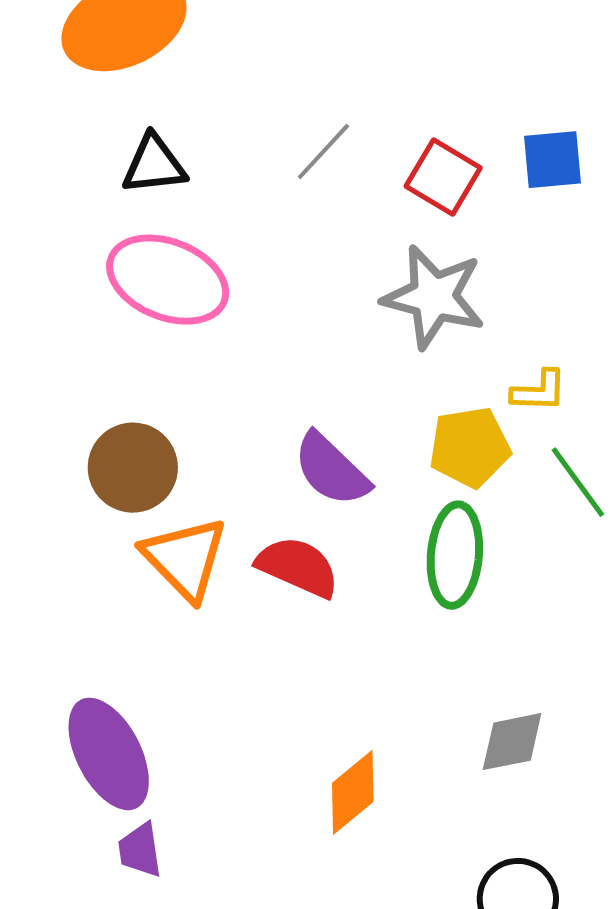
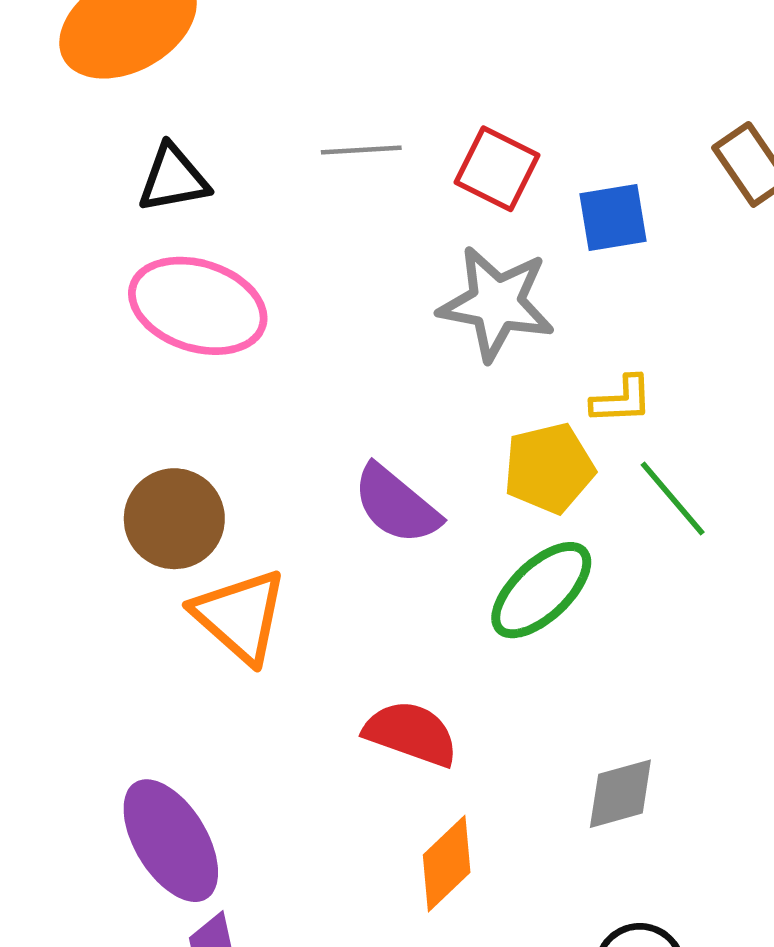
gray line: (323, 152) -> (361, 150), turned 48
blue square: (552, 160) -> (613, 217), moved
green ellipse: (455, 555) -> (541, 590), turned 46
red semicircle: (298, 567) -> (411, 733), moved

